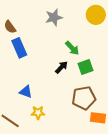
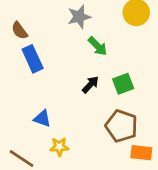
green arrow: (72, 48) -> (98, 46), moved
brown pentagon: (84, 98) -> (122, 126), turned 30

